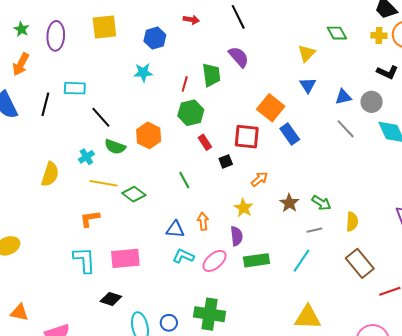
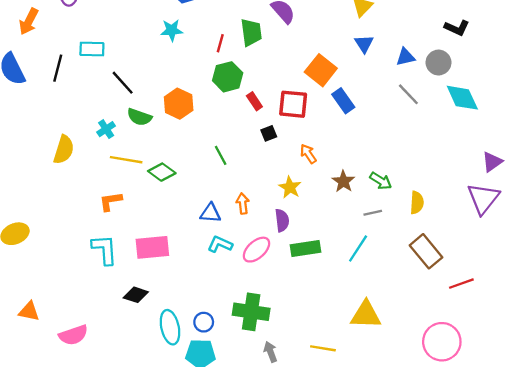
red rectangle: (205, 142) -> (254, 101), moved
orange arrow: (259, 179) -> (308, 154), turned -84

